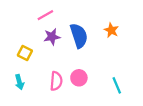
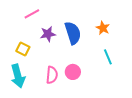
pink line: (45, 15) -> (32, 14), moved
cyan arrow: (19, 82) -> (18, 76), size x1.6
cyan line: (117, 85) -> (108, 57), moved

